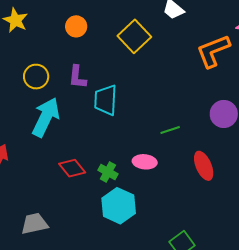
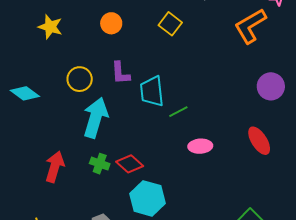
yellow square: (134, 36) -> (170, 24), size x0.7
green line: (170, 130) -> (178, 112), moved
green cross: (108, 172) -> (100, 164), moved
cyan hexagon: (119, 206) -> (148, 198), moved

